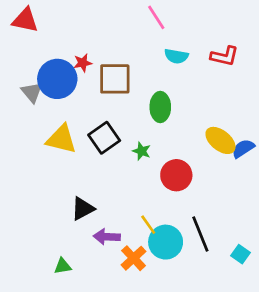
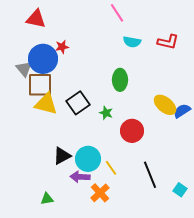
red triangle: (25, 20) -> (36, 19), moved
brown square: (115, 79) -> (40, 85), moved
cyan circle: (166, 242) -> (88, 159), moved

